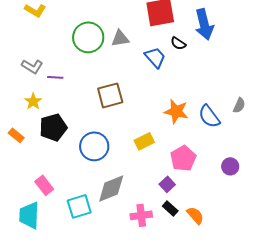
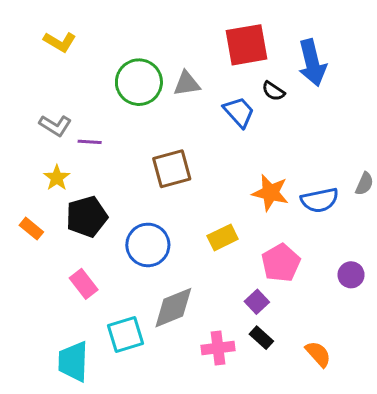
blue semicircle: (209, 116) -> (320, 200), turned -65
pink rectangle: (44, 185) -> (84, 284), moved
cyan trapezoid: (29, 215) -> (73, 361), moved
orange semicircle: (195, 215) -> (318, 354), moved

